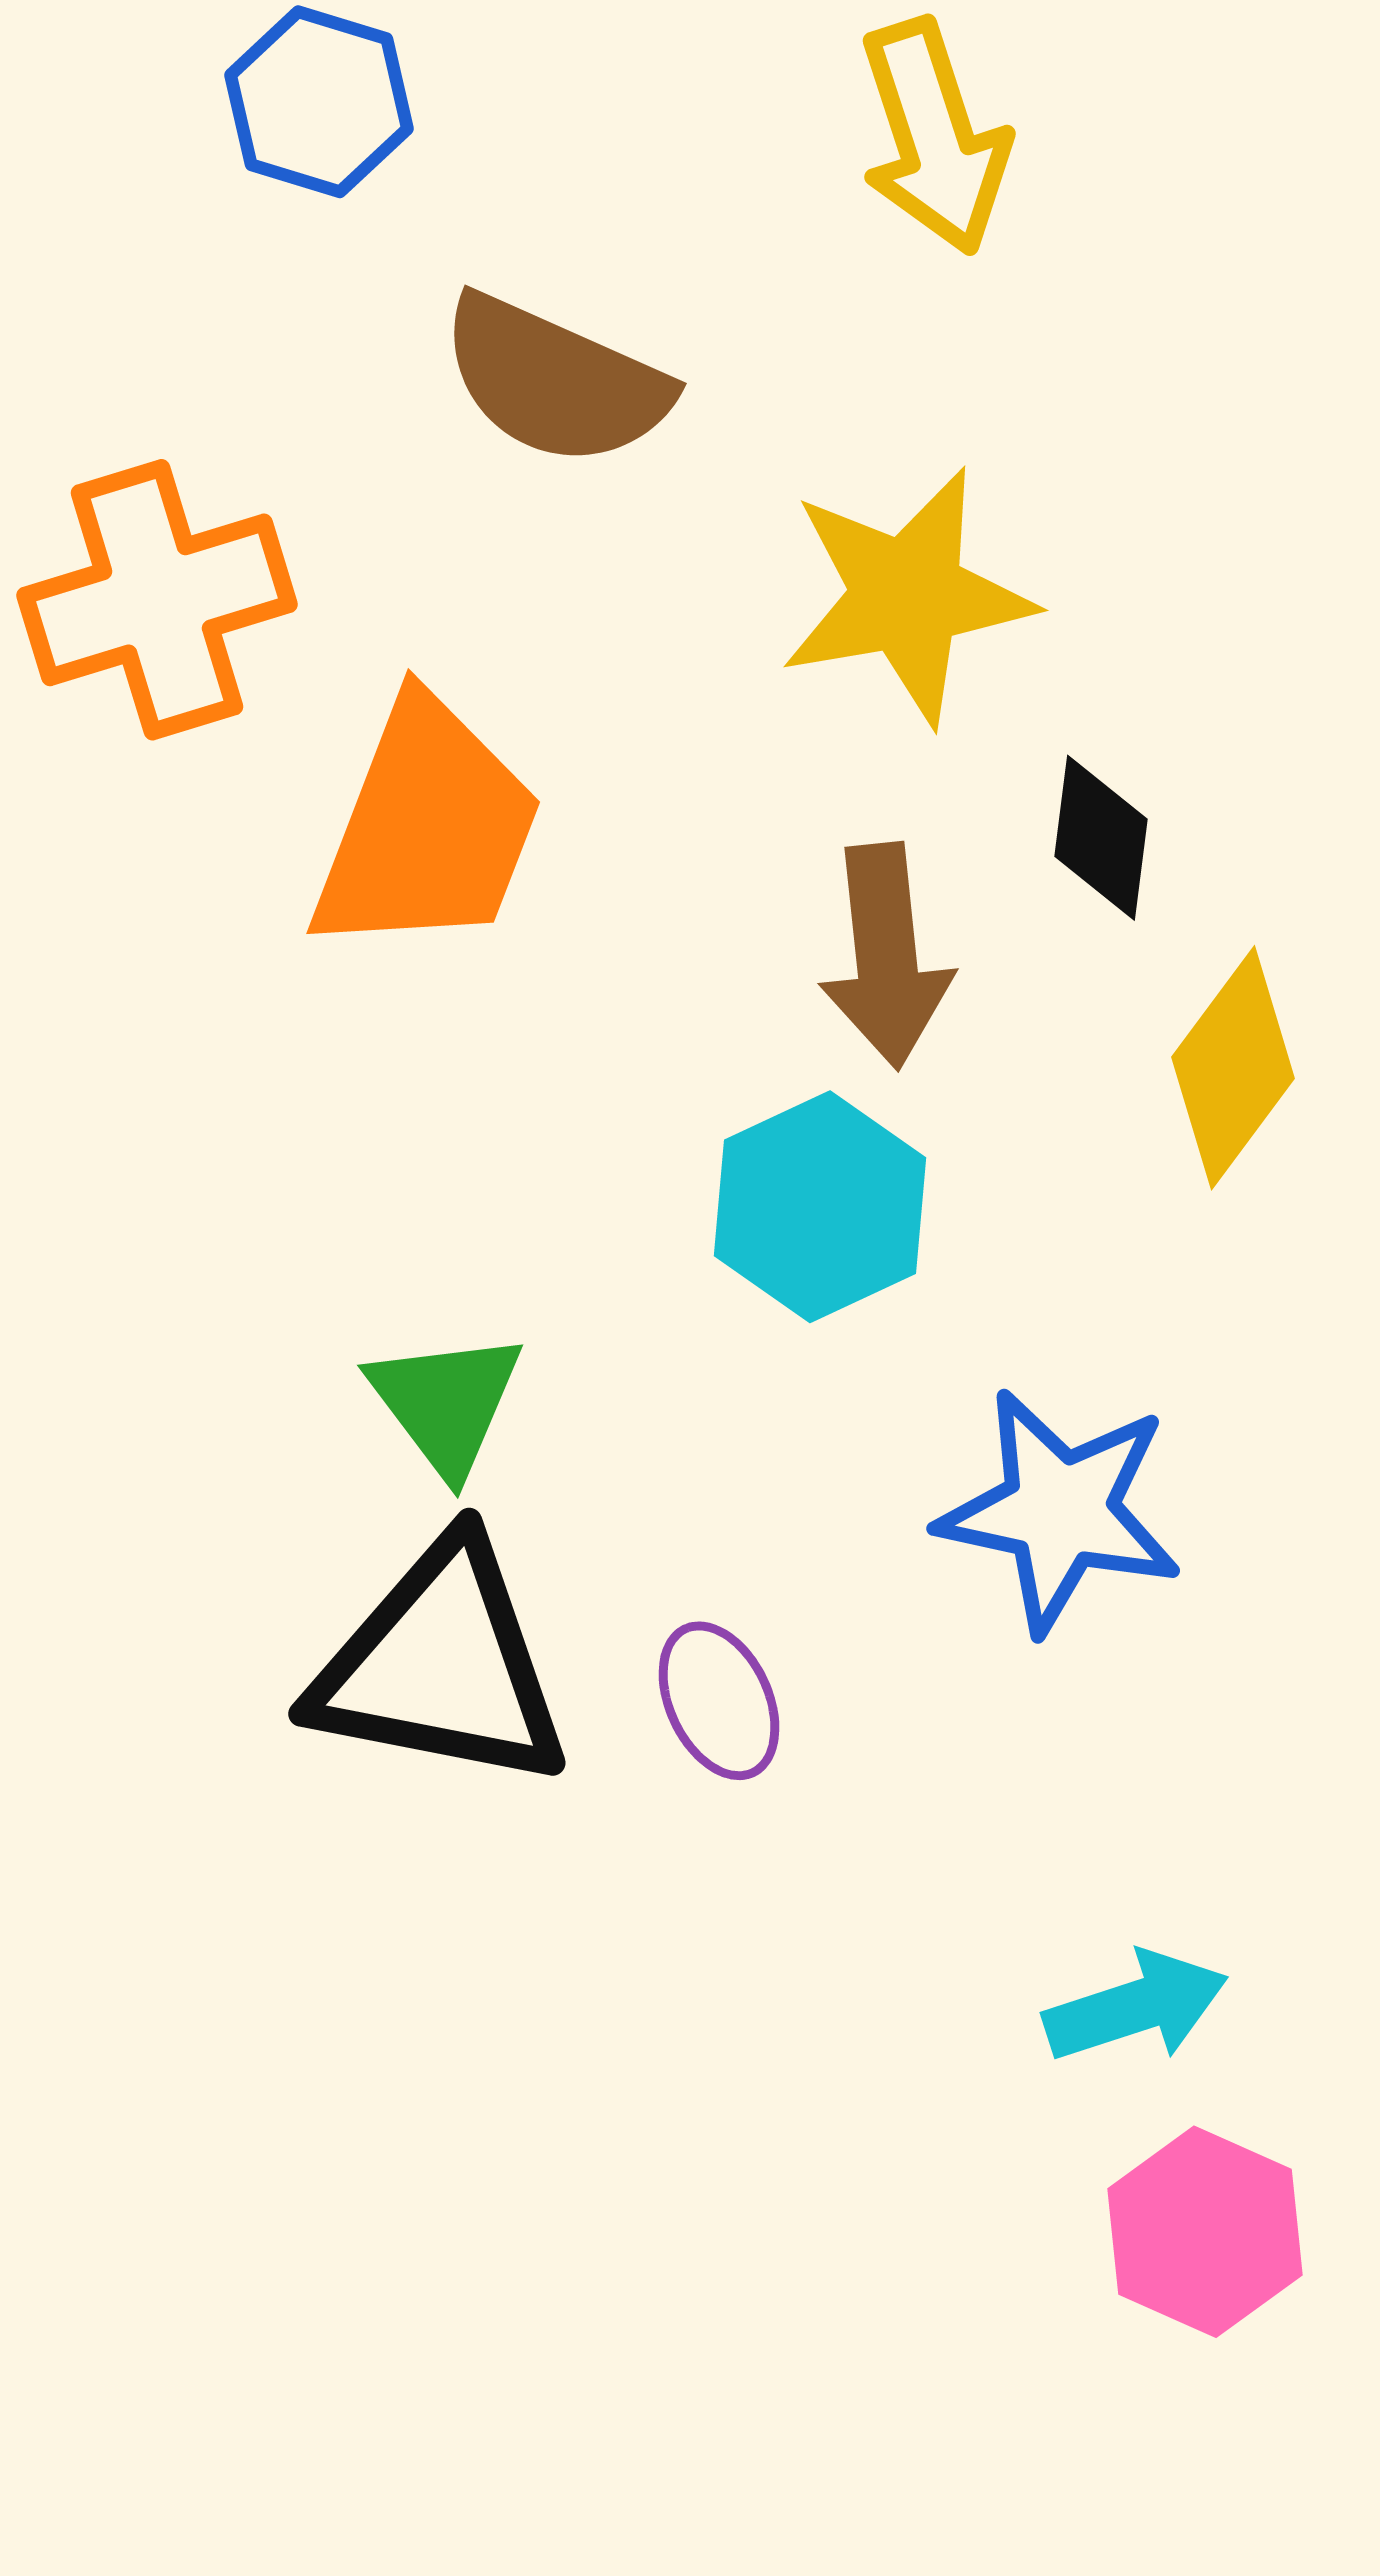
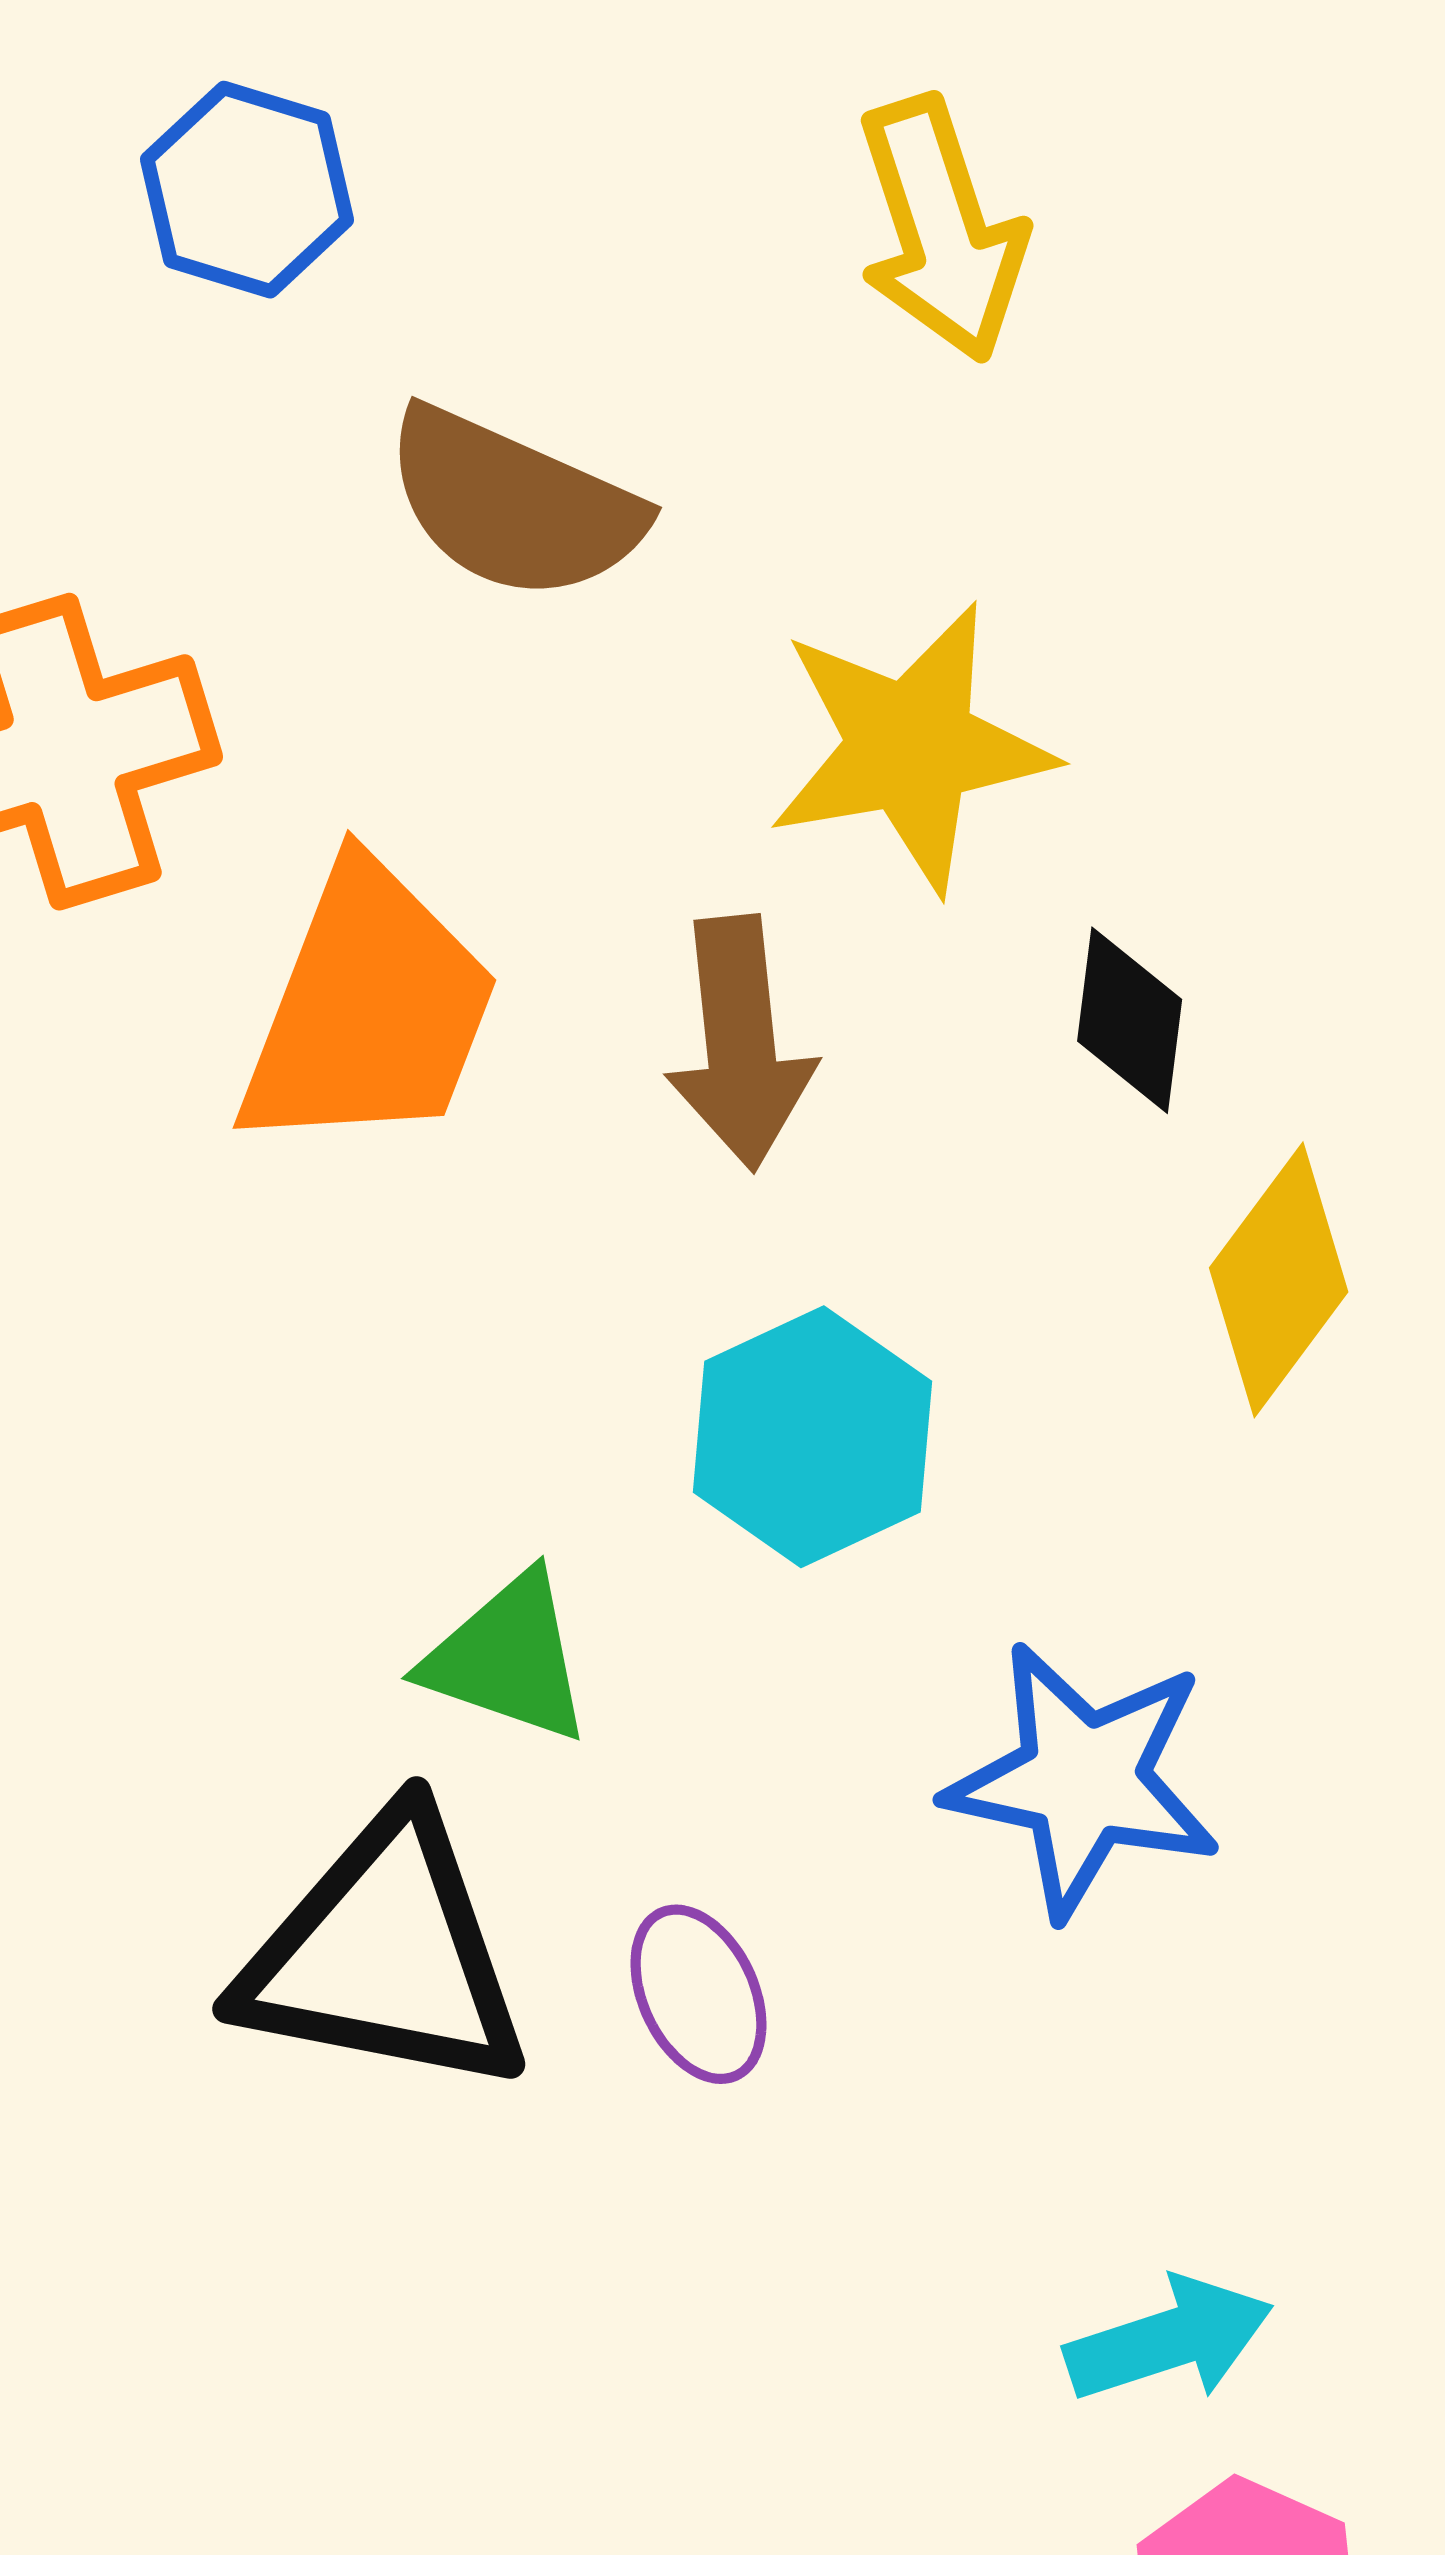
brown arrow: (886, 956) -> (740, 1043), moved
green triangle: (446, 1403) -> (508, 1658), moved, turned -34

